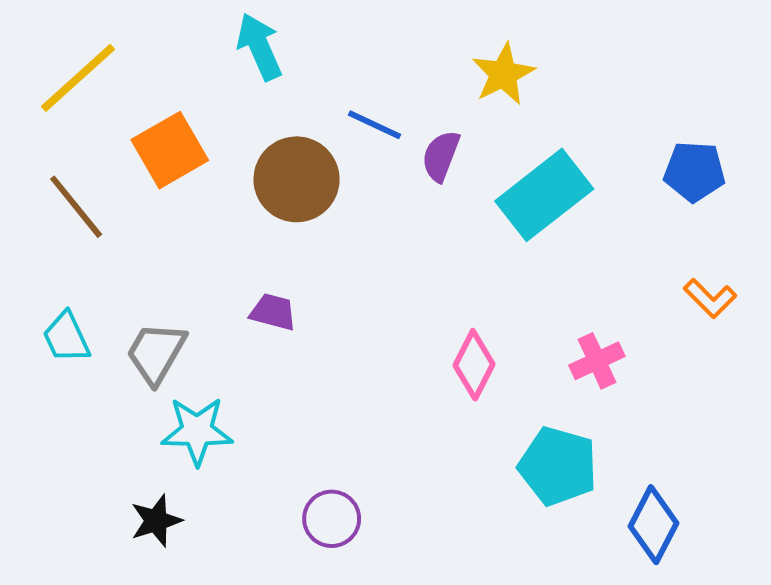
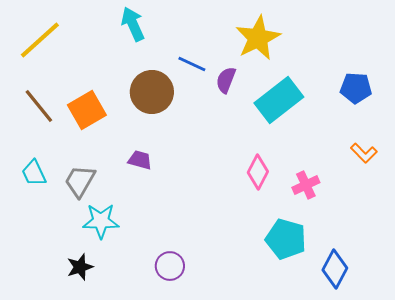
yellow star: (503, 74) -> (258, 38), size x1.4
orange square: (170, 150) -> (87, 110), moved
pink diamond: (474, 365) -> (258, 172), moved

